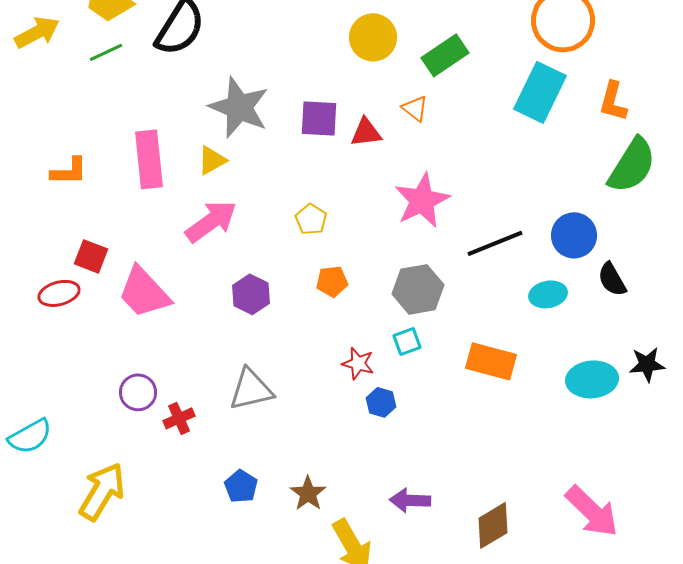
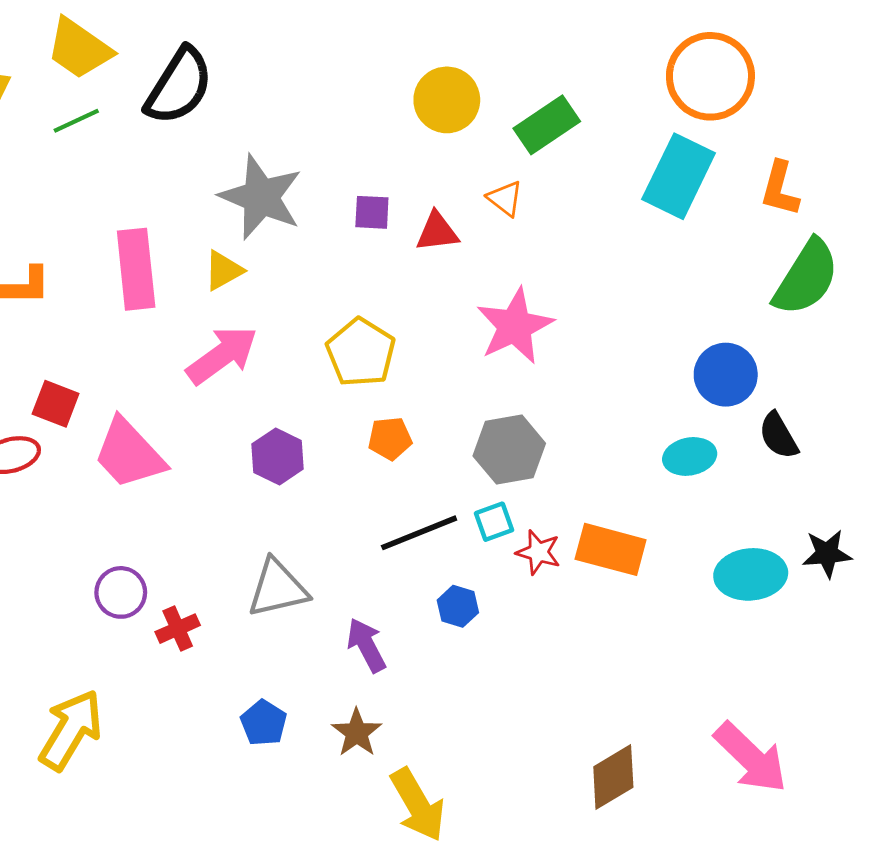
purple square: (319, 118) -> (372, 212), size x0.7
yellow pentagon: (311, 219) -> (361, 352), size x1.6
black line: (495, 243) -> (419, 533), moved
red star: (358, 363) -> (538, 552), moved
purple arrow: (410, 500) -> (366, 645), moved, turned 60

